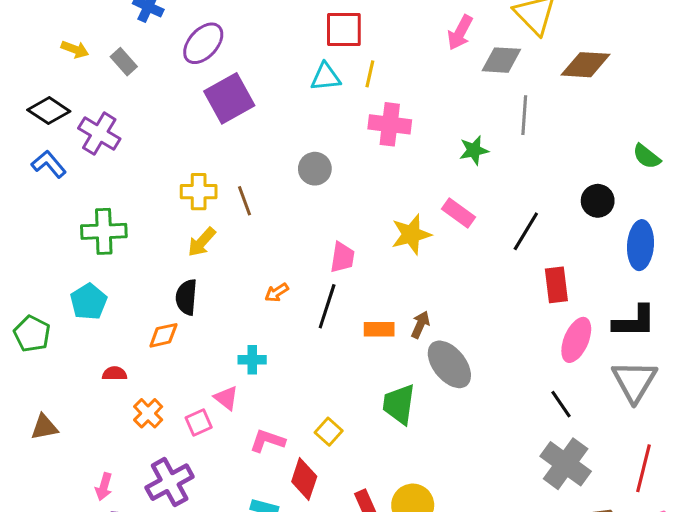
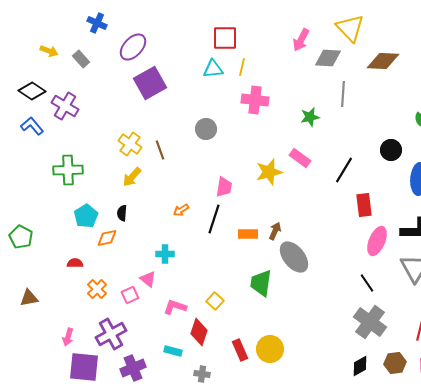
yellow cross: (199, 192) -> (130, 144), turned 35
black semicircle: (186, 297) -> (122, 213), size x0.7
cyan pentagon: (89, 302) -> (86, 216), moved

